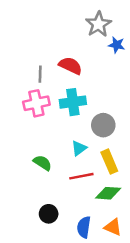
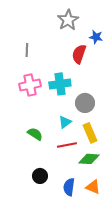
gray star: (98, 24) -> (68, 20), moved
red semicircle: (70, 66) -> (79, 54), moved, turned -96
gray line: (40, 74) -> (27, 50), moved

